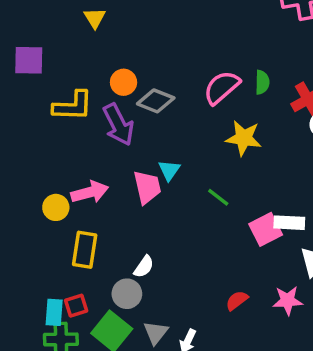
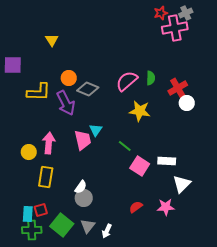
pink arrow: (90, 192) -> (49, 143), turned -70
pink square: (266, 229) -> (140, 166), moved, turned -30
gray circle: (127, 294) -> (84, 198), moved

